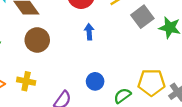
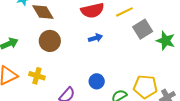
blue arrow: (89, 32) -> (95, 38), turned 72

